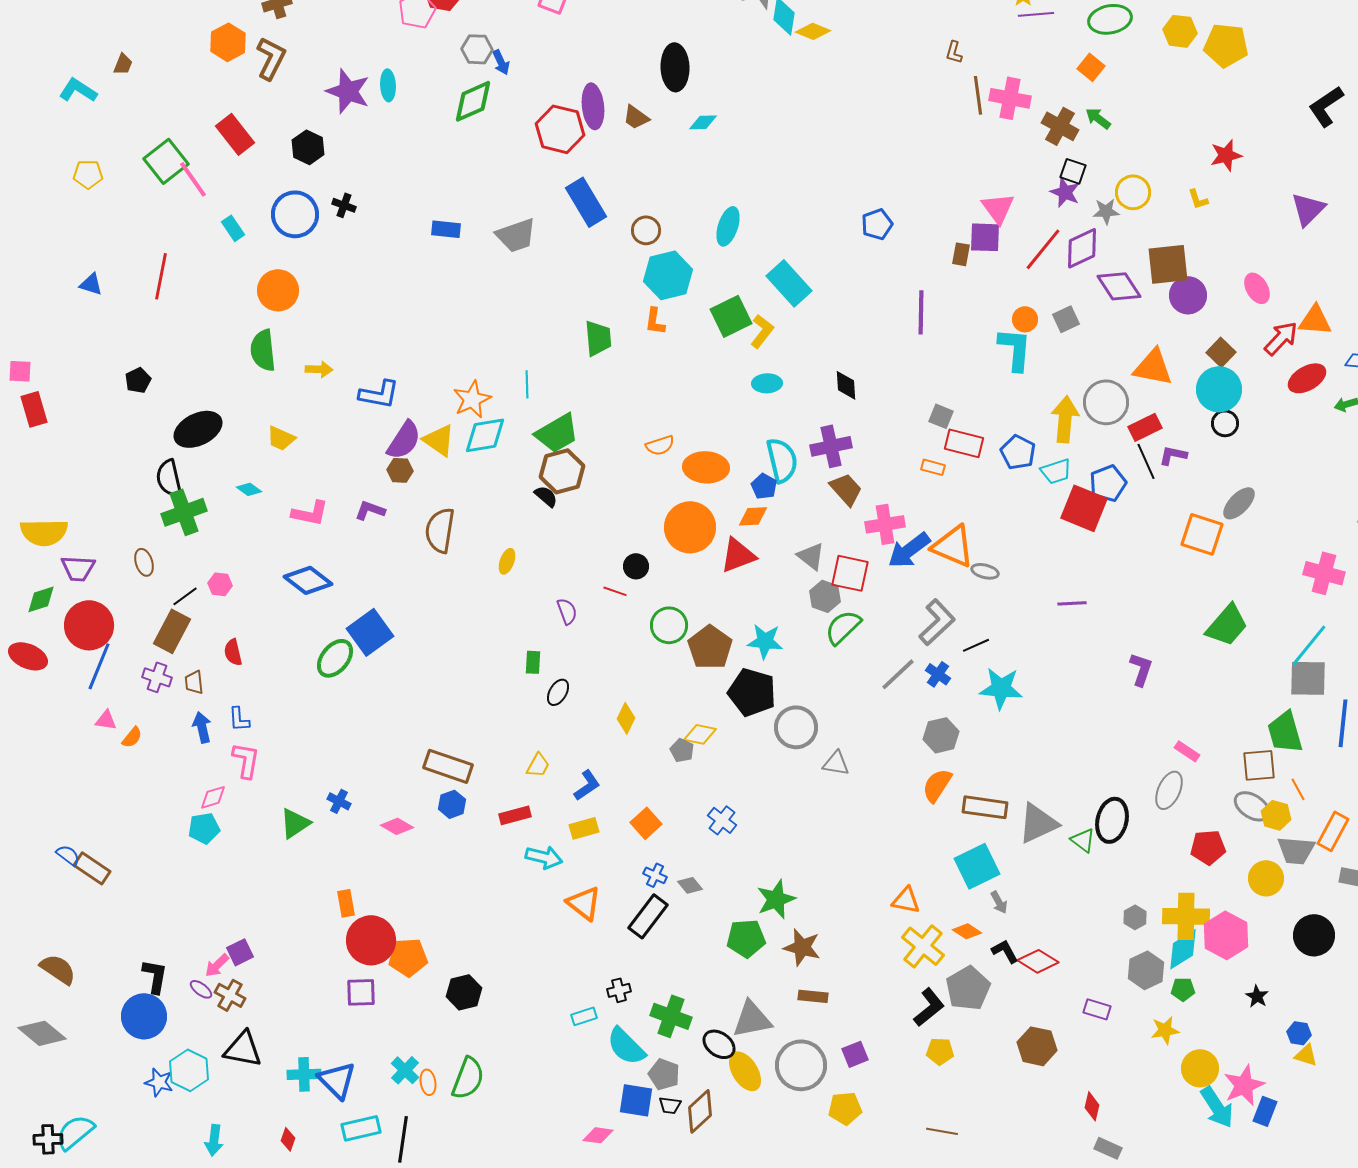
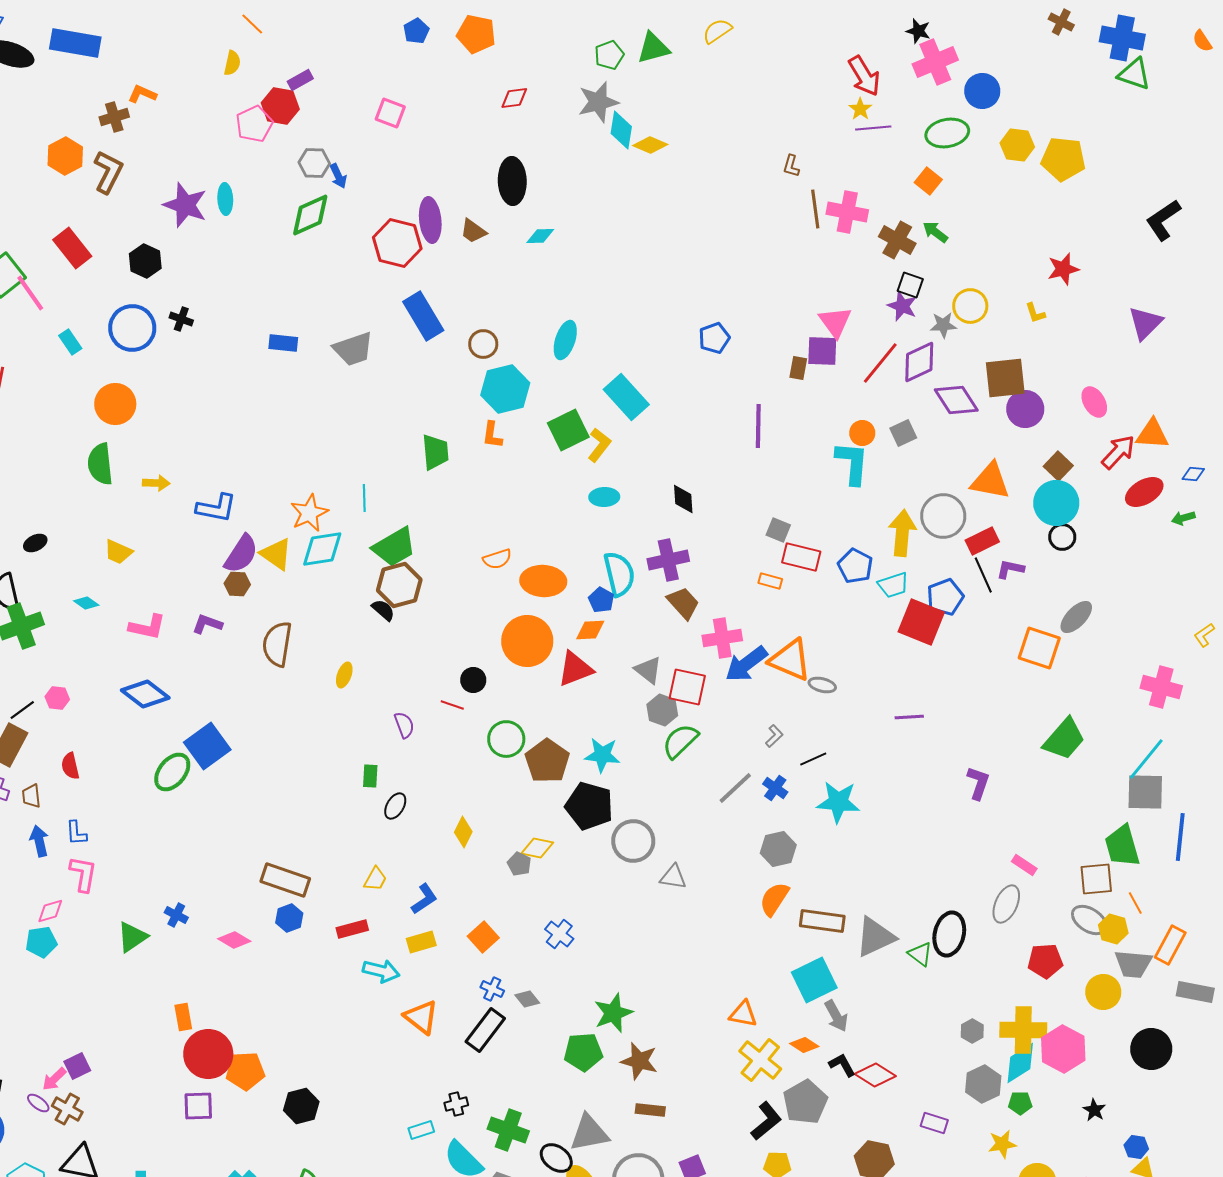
black ellipse: (198, 429) -> (35, 543), size x0.5
gray L-shape: (937, 622) -> (774, 736), size x0.5
gray arrow: (999, 902) -> (836, 1016), size x1.4

